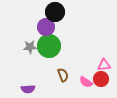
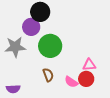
green circle: (49, 46) -> (50, 46), moved
gray star: (30, 47) -> (15, 47), size x1.5

